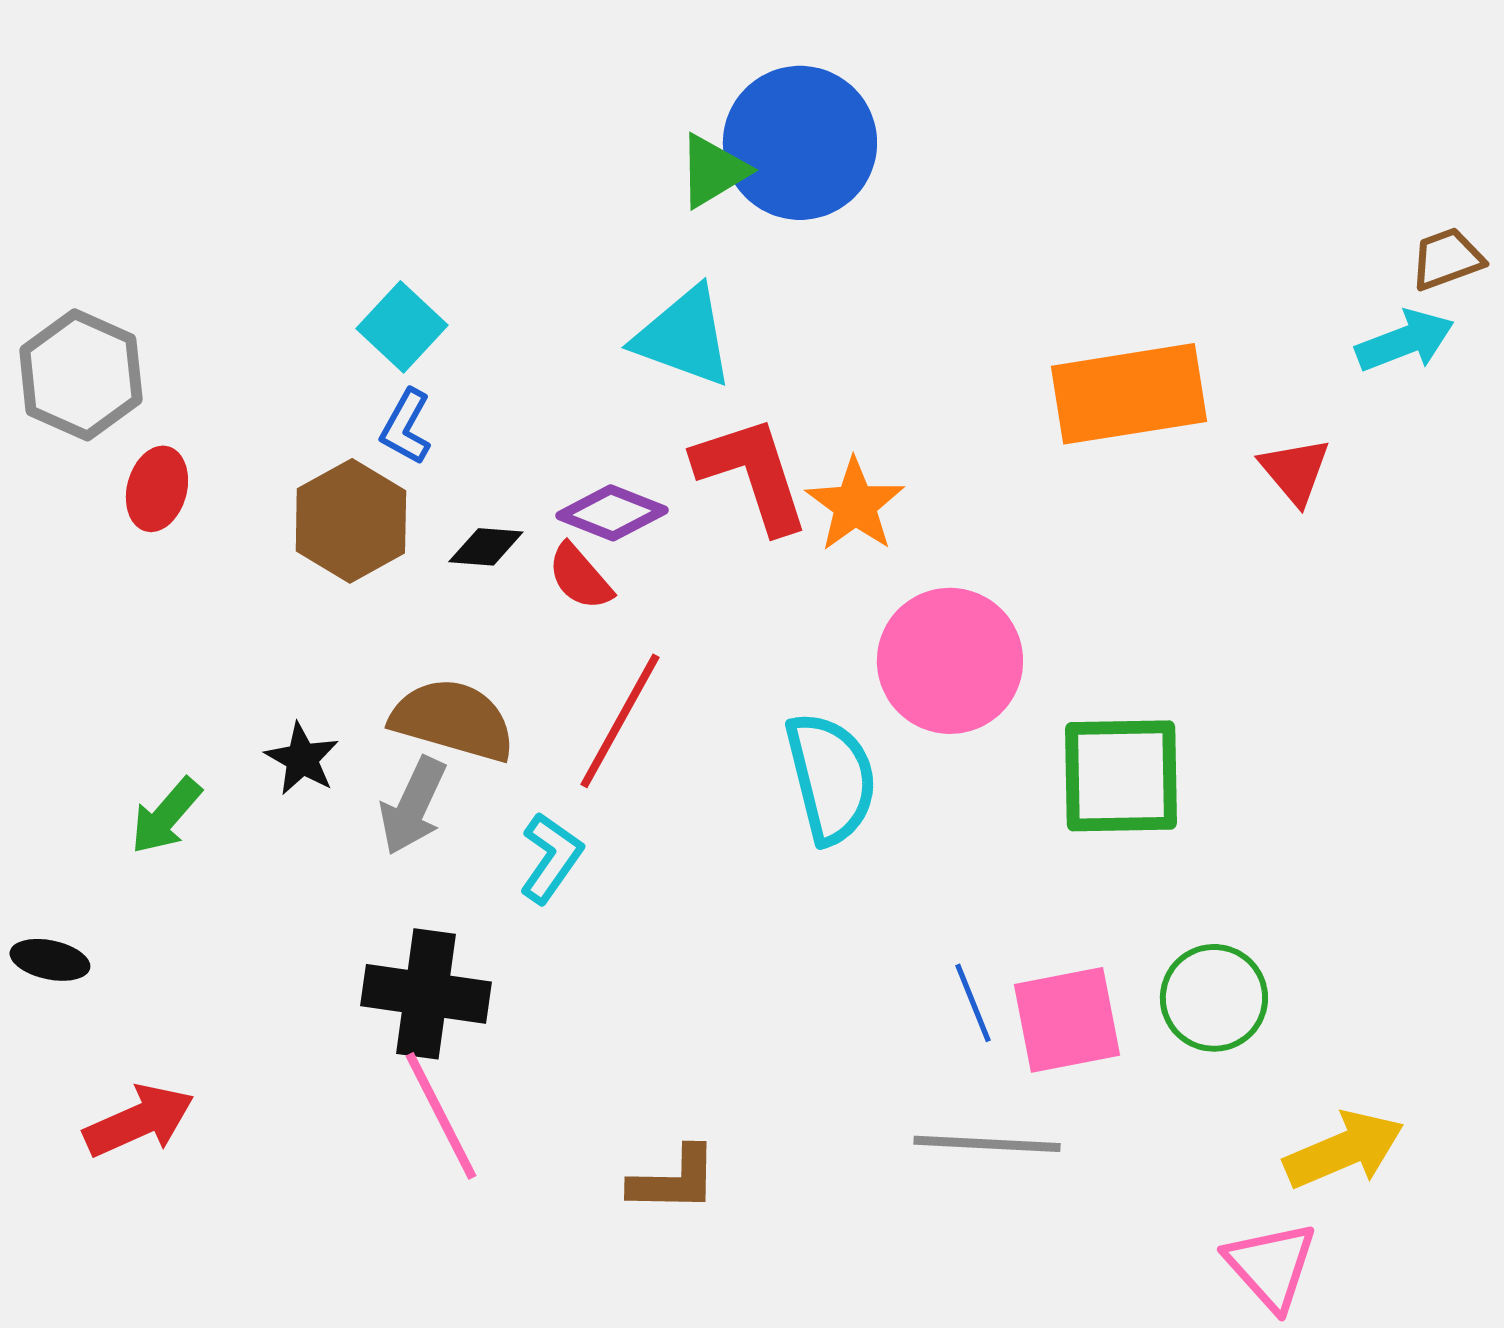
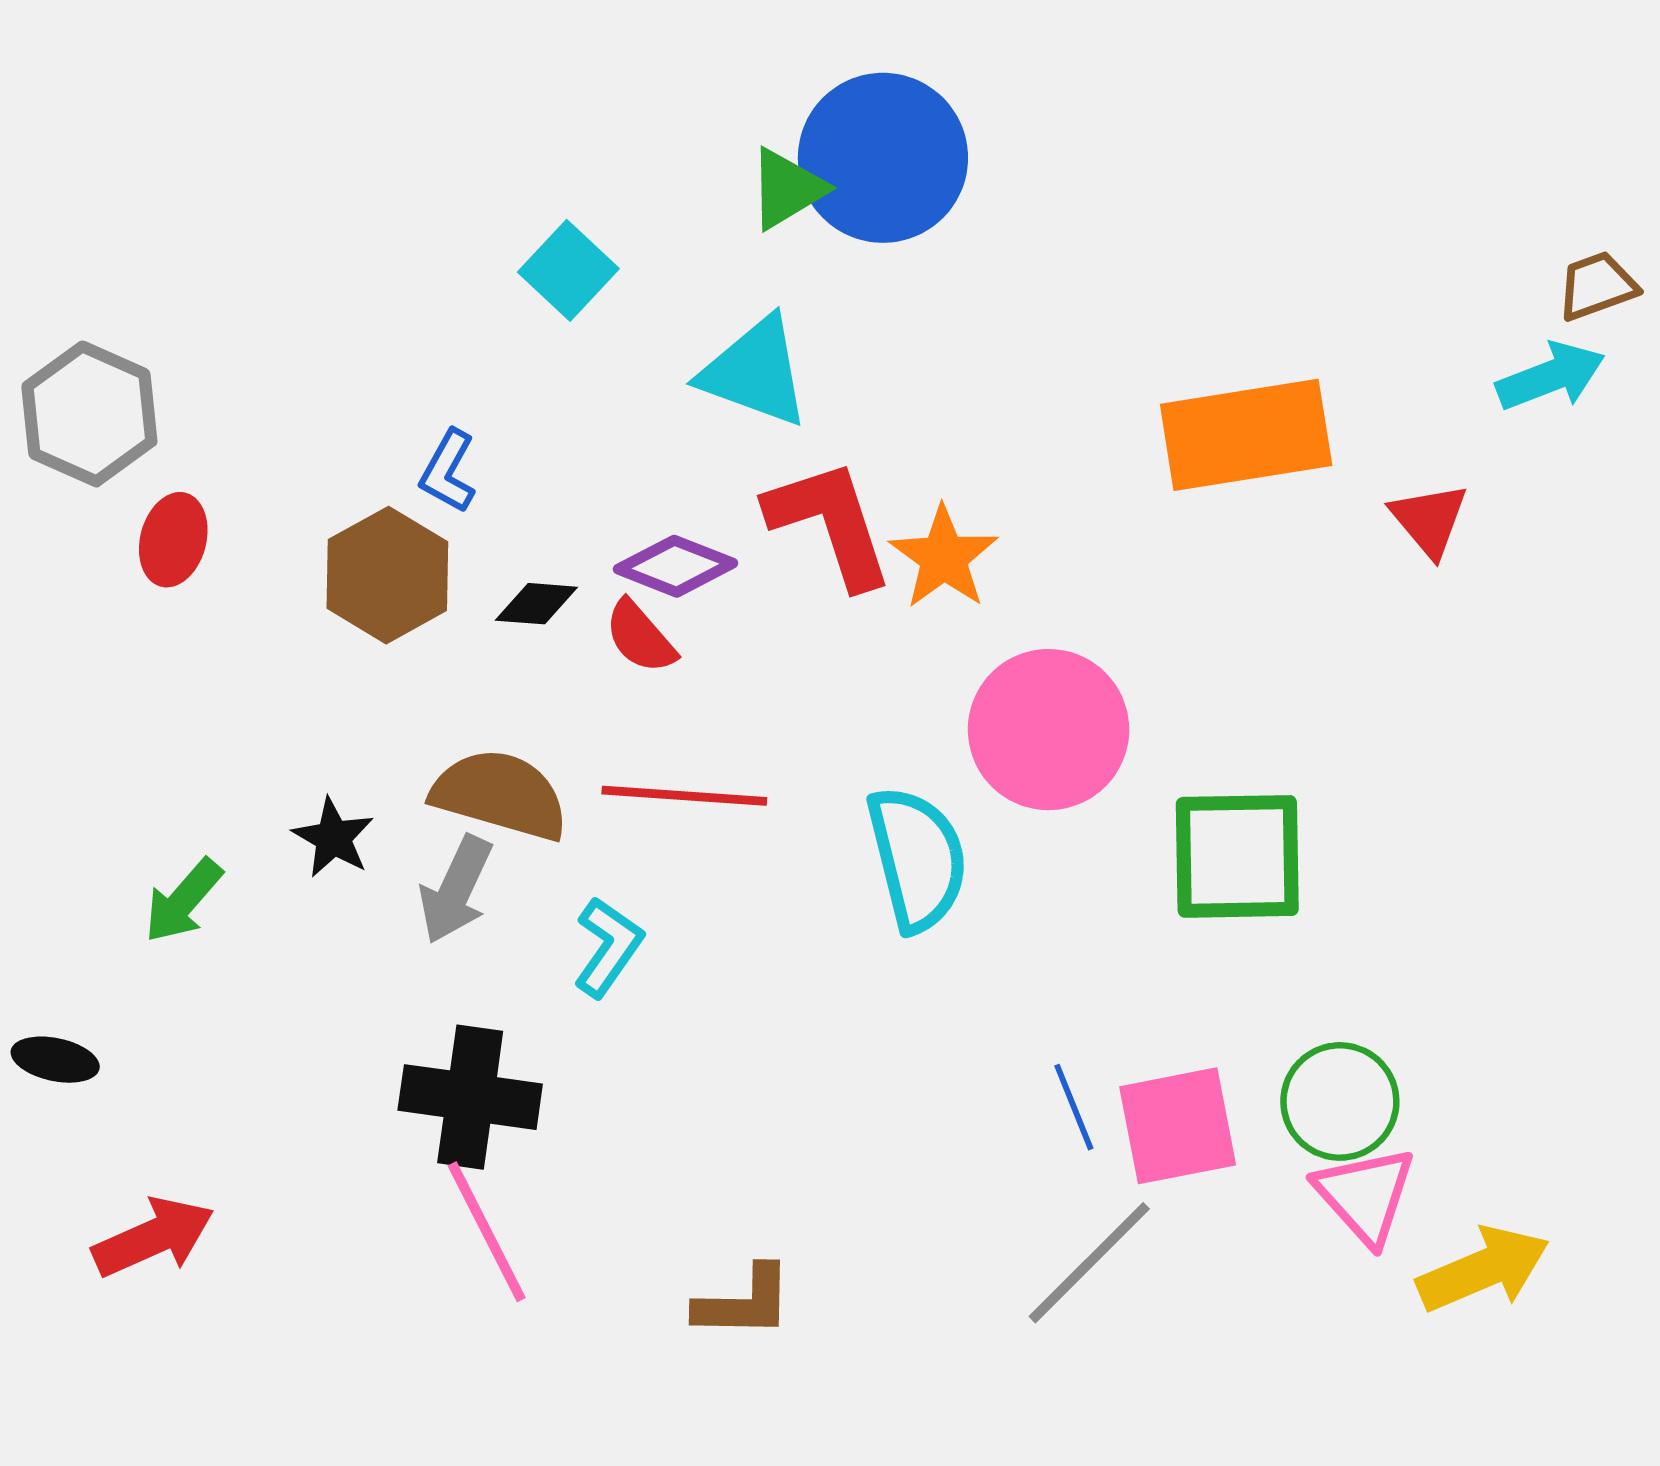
cyan square: (402, 327) -> (568, 270), moved
red line: (620, 721) -> (684, 796), turned 65
gray line: (987, 1144) -> (1089, 1263), turned -48
pink triangle: (1271, 1266) -> (1365, 1195), moved

